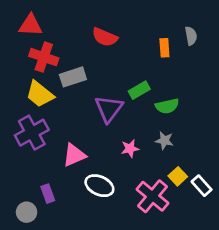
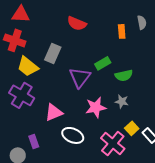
red cross: (44, 57) -> (15, 40), moved
gray rectangle: (73, 77) -> (53, 53), turned -48
purple cross: (32, 133) -> (22, 95), turned -30
pink star: (130, 149) -> (96, 107), size x1.5

